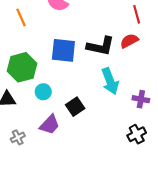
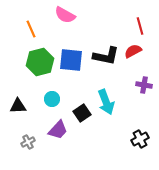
green hexagon: (22, 67) -> (40, 62), moved
cyan arrow: (110, 81) -> (106, 102), moved
purple cross: (141, 99) -> (144, 85), moved

